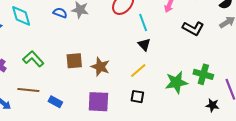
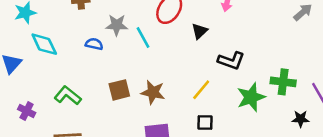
blue semicircle: (60, 13) -> (94, 44), moved
cyan line: (143, 23) -> (143, 38), moved
black L-shape: (193, 28) -> (231, 61), moved
black triangle: (144, 45) -> (200, 31), moved, turned 40

